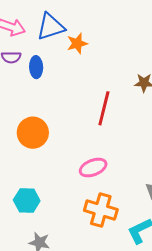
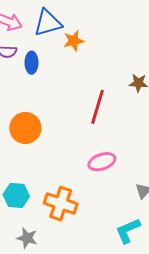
pink ellipse: (93, 168) -> (102, 162), moved
orange cross: (101, 210) -> (61, 204), moved

